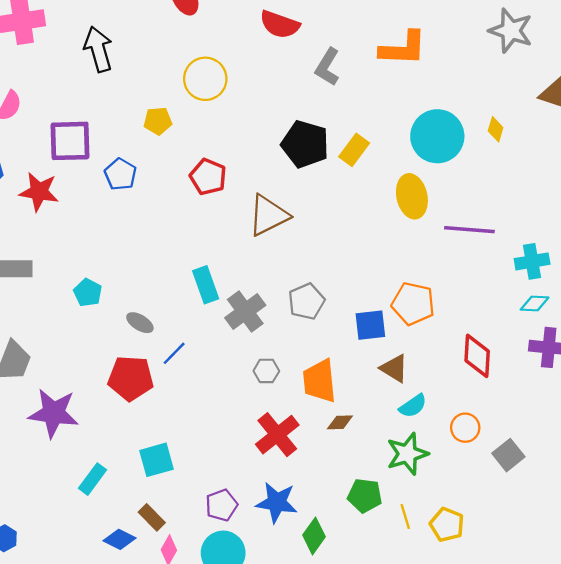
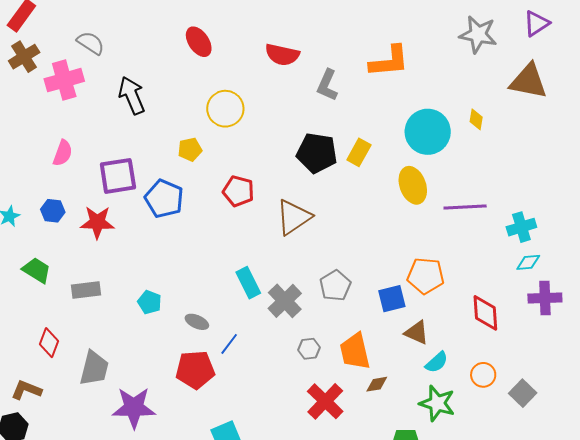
blue pentagon: (120, 174) -> (164, 199), size x1.4
green star: (407, 454) -> (437, 403), turned -30

